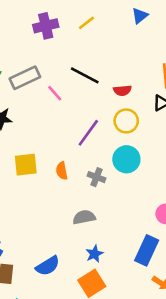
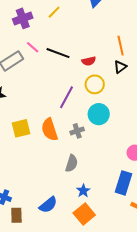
pink line: (55, 93) -> (33, 47), moved
orange semicircle: (62, 171) -> (50, 130), size x1.6
gray cross: (96, 177) -> (77, 131), turned -32
gray semicircle: (84, 217) -> (72, 163), turned 126

